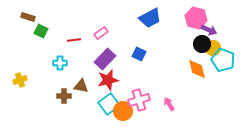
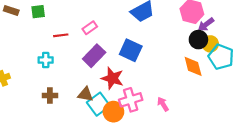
purple arrow: (209, 30) -> (206, 25), turned 119
green square: (41, 31) -> (38, 12), moved, turned -32
blue square: (139, 54) -> (131, 50), size x1.5
red star: (108, 80) -> (112, 78), moved, turned 30
brown triangle: (81, 86) -> (85, 94), moved

